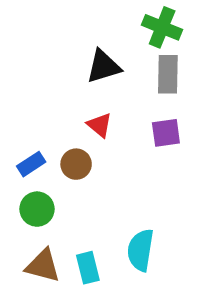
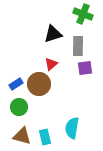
gray rectangle: (168, 74) -> (78, 46), moved
red triangle: (100, 125) -> (51, 64), turned 40
brown circle: (76, 164) -> (39, 84), size x1.5

